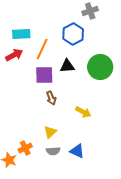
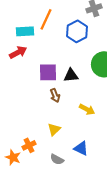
orange line: (42, 49) -> (46, 19), moved
black triangle: (67, 66) -> (71, 75), moved
gray semicircle: (53, 151) -> (57, 159), moved, turned 32

